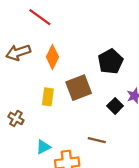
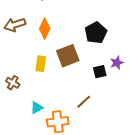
black square: (115, 106) -> (100, 72), turned 32
brown line: (97, 140) -> (84, 102), turned -56

